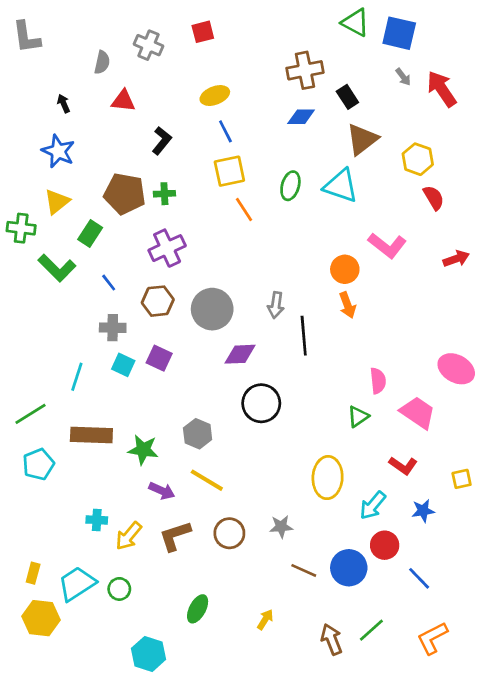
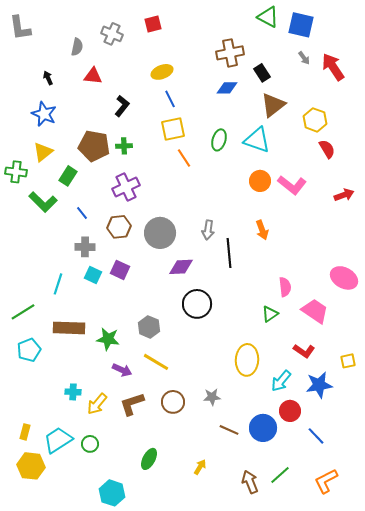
orange circle: (345, 269) -> (260, 181), moved
blue star: (423, 511) -> (319, 385), size x1.5

